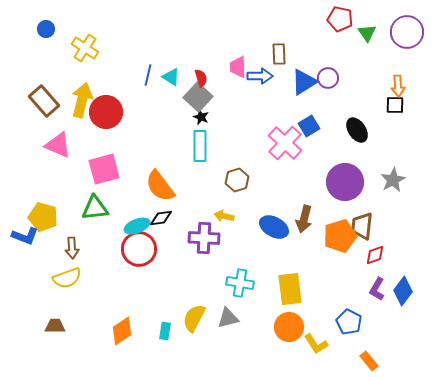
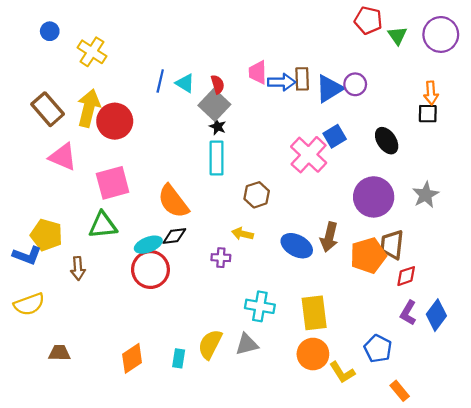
brown rectangle: (279, 54) -> (302, 79), moved
purple cross: (204, 238) -> (221, 258), size x0.6
yellow semicircle: (67, 278) -> (29, 304), moved

